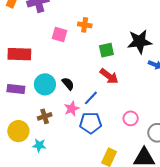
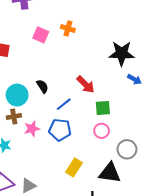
green square: (106, 50) -> (103, 108), moved
cyan circle: (45, 84) -> (17, 95), moved
pink star: (72, 109) -> (32, 129), moved

